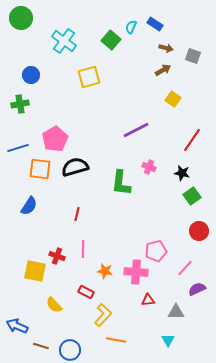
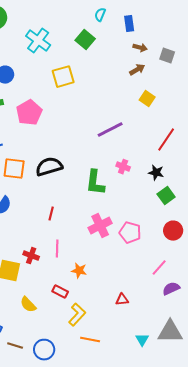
blue rectangle: (155, 24) -> (129, 24), turned 49
cyan semicircle: (131, 27) -> (100, 15), moved
pink pentagon: (55, 139) -> (29, 113), moved
pink pentagon: (156, 251) -> (130, 233), moved, turned 30
pink cross: (136, 272) -> (100, 226), moved, turned -30
gray triangle: (176, 312) -> (170, 332), moved, size x1.5

